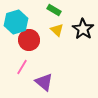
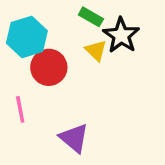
black star: (83, 29) -> (121, 35), moved
pink line: (22, 67) -> (20, 109), moved, turned -42

